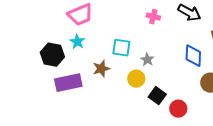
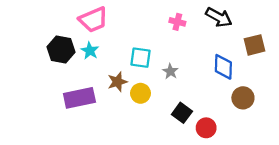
black hexagon: (52, 55) -> (61, 50), moved
yellow circle: (136, 79) -> (140, 93), moved

